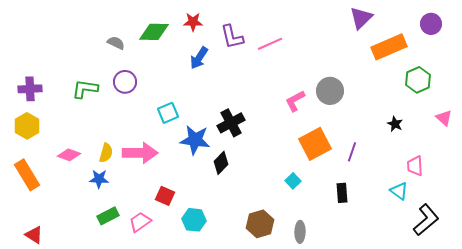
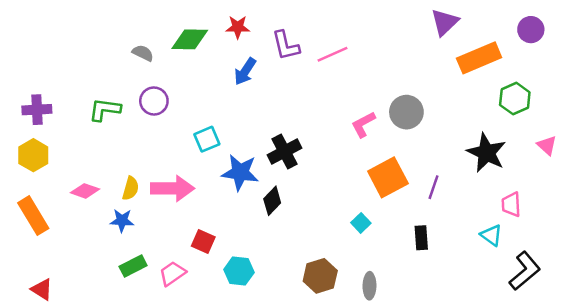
black star: (395, 124) -> (486, 153), size x2.0

